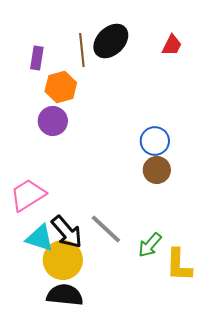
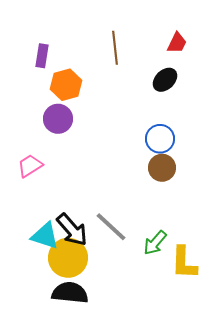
black ellipse: (111, 41) -> (165, 80), moved, size x0.7
brown line: (82, 50) -> (115, 48), moved
pink trapezoid: (28, 195) -> (30, 166), moved, size x0.7

